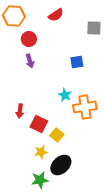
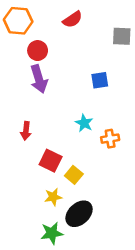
purple arrow: (30, 61) -> (39, 79), size x1.5
orange cross: (85, 107) -> (110, 139), size x0.6
red arrow: (20, 111) -> (26, 131), moved

